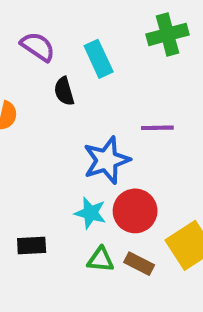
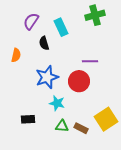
purple semicircle: (38, 47) -> (31, 21), turned -90
blue star: (107, 160) -> (47, 77), moved
red circle: (135, 211) -> (79, 81), moved

